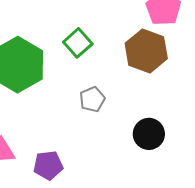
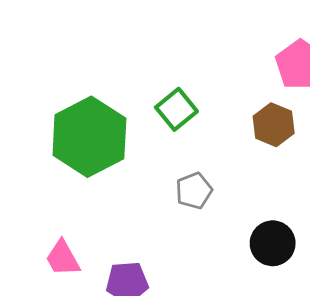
brown hexagon: (146, 51) -> (274, 125), size x0.7

